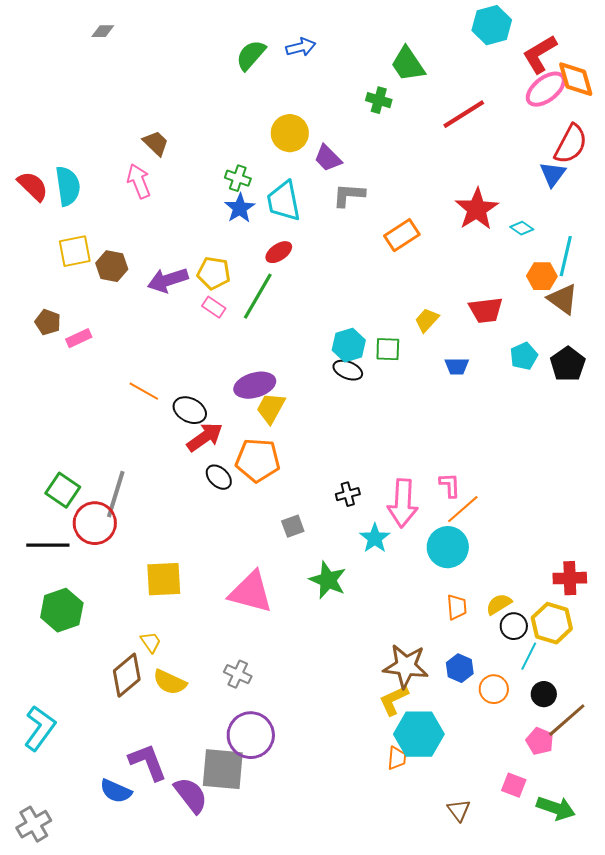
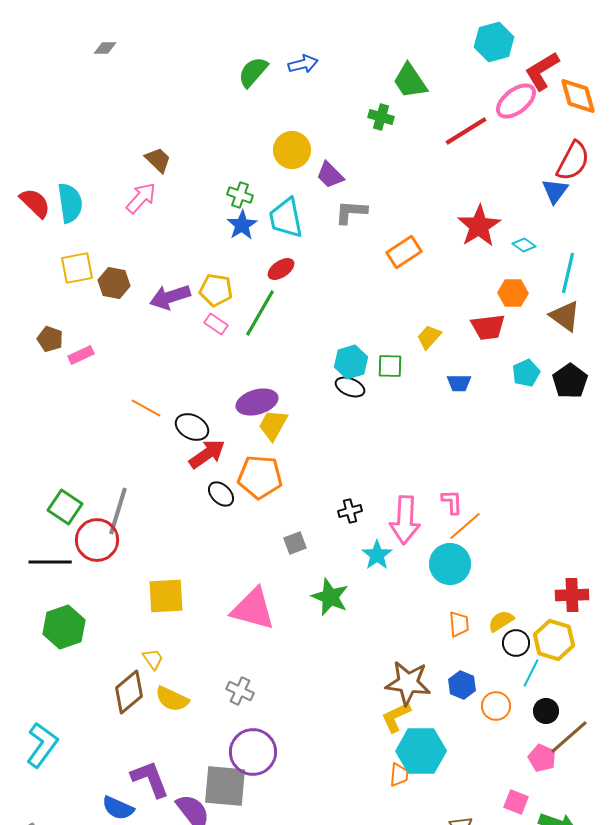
pink ellipse: (546, 89) -> (516, 101), moved
pink arrow: (139, 181) -> (141, 198), turned 64
orange hexagon: (542, 276) -> (513, 293), moved

